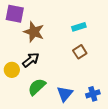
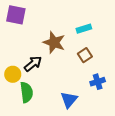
brown star: (34, 32) -> (54, 42), moved
green semicircle: (37, 87) -> (27, 92), moved, turned 126
blue cross: (93, 94) -> (98, 82), moved

